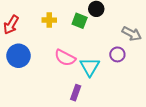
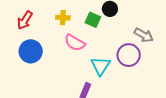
purple circle: (117, 54) -> (129, 55), size x1.5
pink semicircle: (65, 58) -> (75, 43), moved

